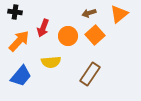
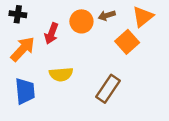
orange square: (95, 35) -> (127, 42), moved
orange circle: (68, 36) -> (81, 21), moved
blue trapezoid: (21, 76) -> (25, 91), turned -45

